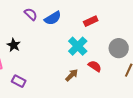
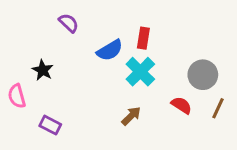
blue semicircle: (53, 18) -> (110, 50), moved
red rectangle: (91, 21) -> (143, 38), moved, turned -56
red semicircle: (95, 66) -> (181, 105), moved

